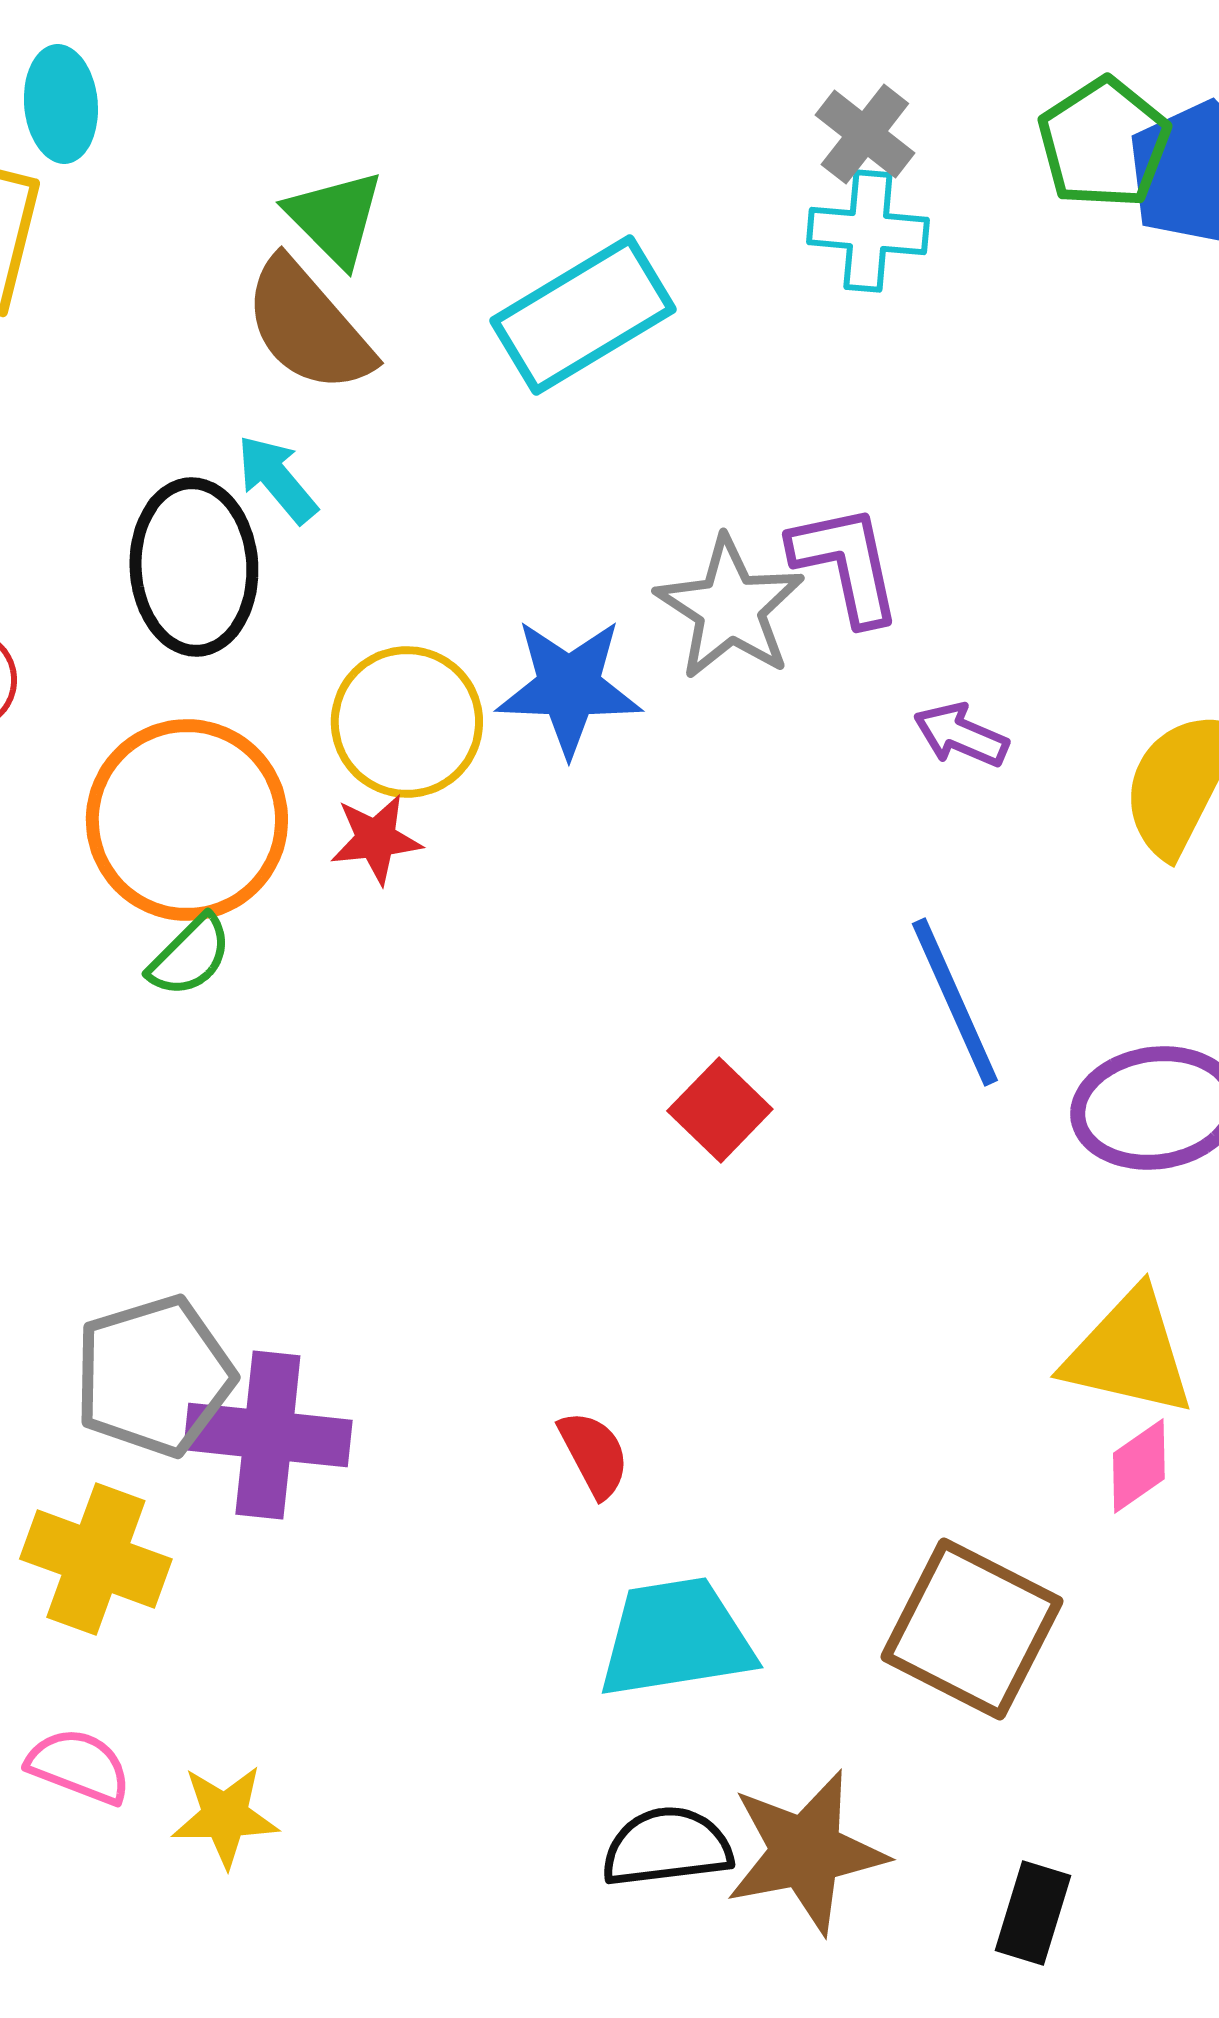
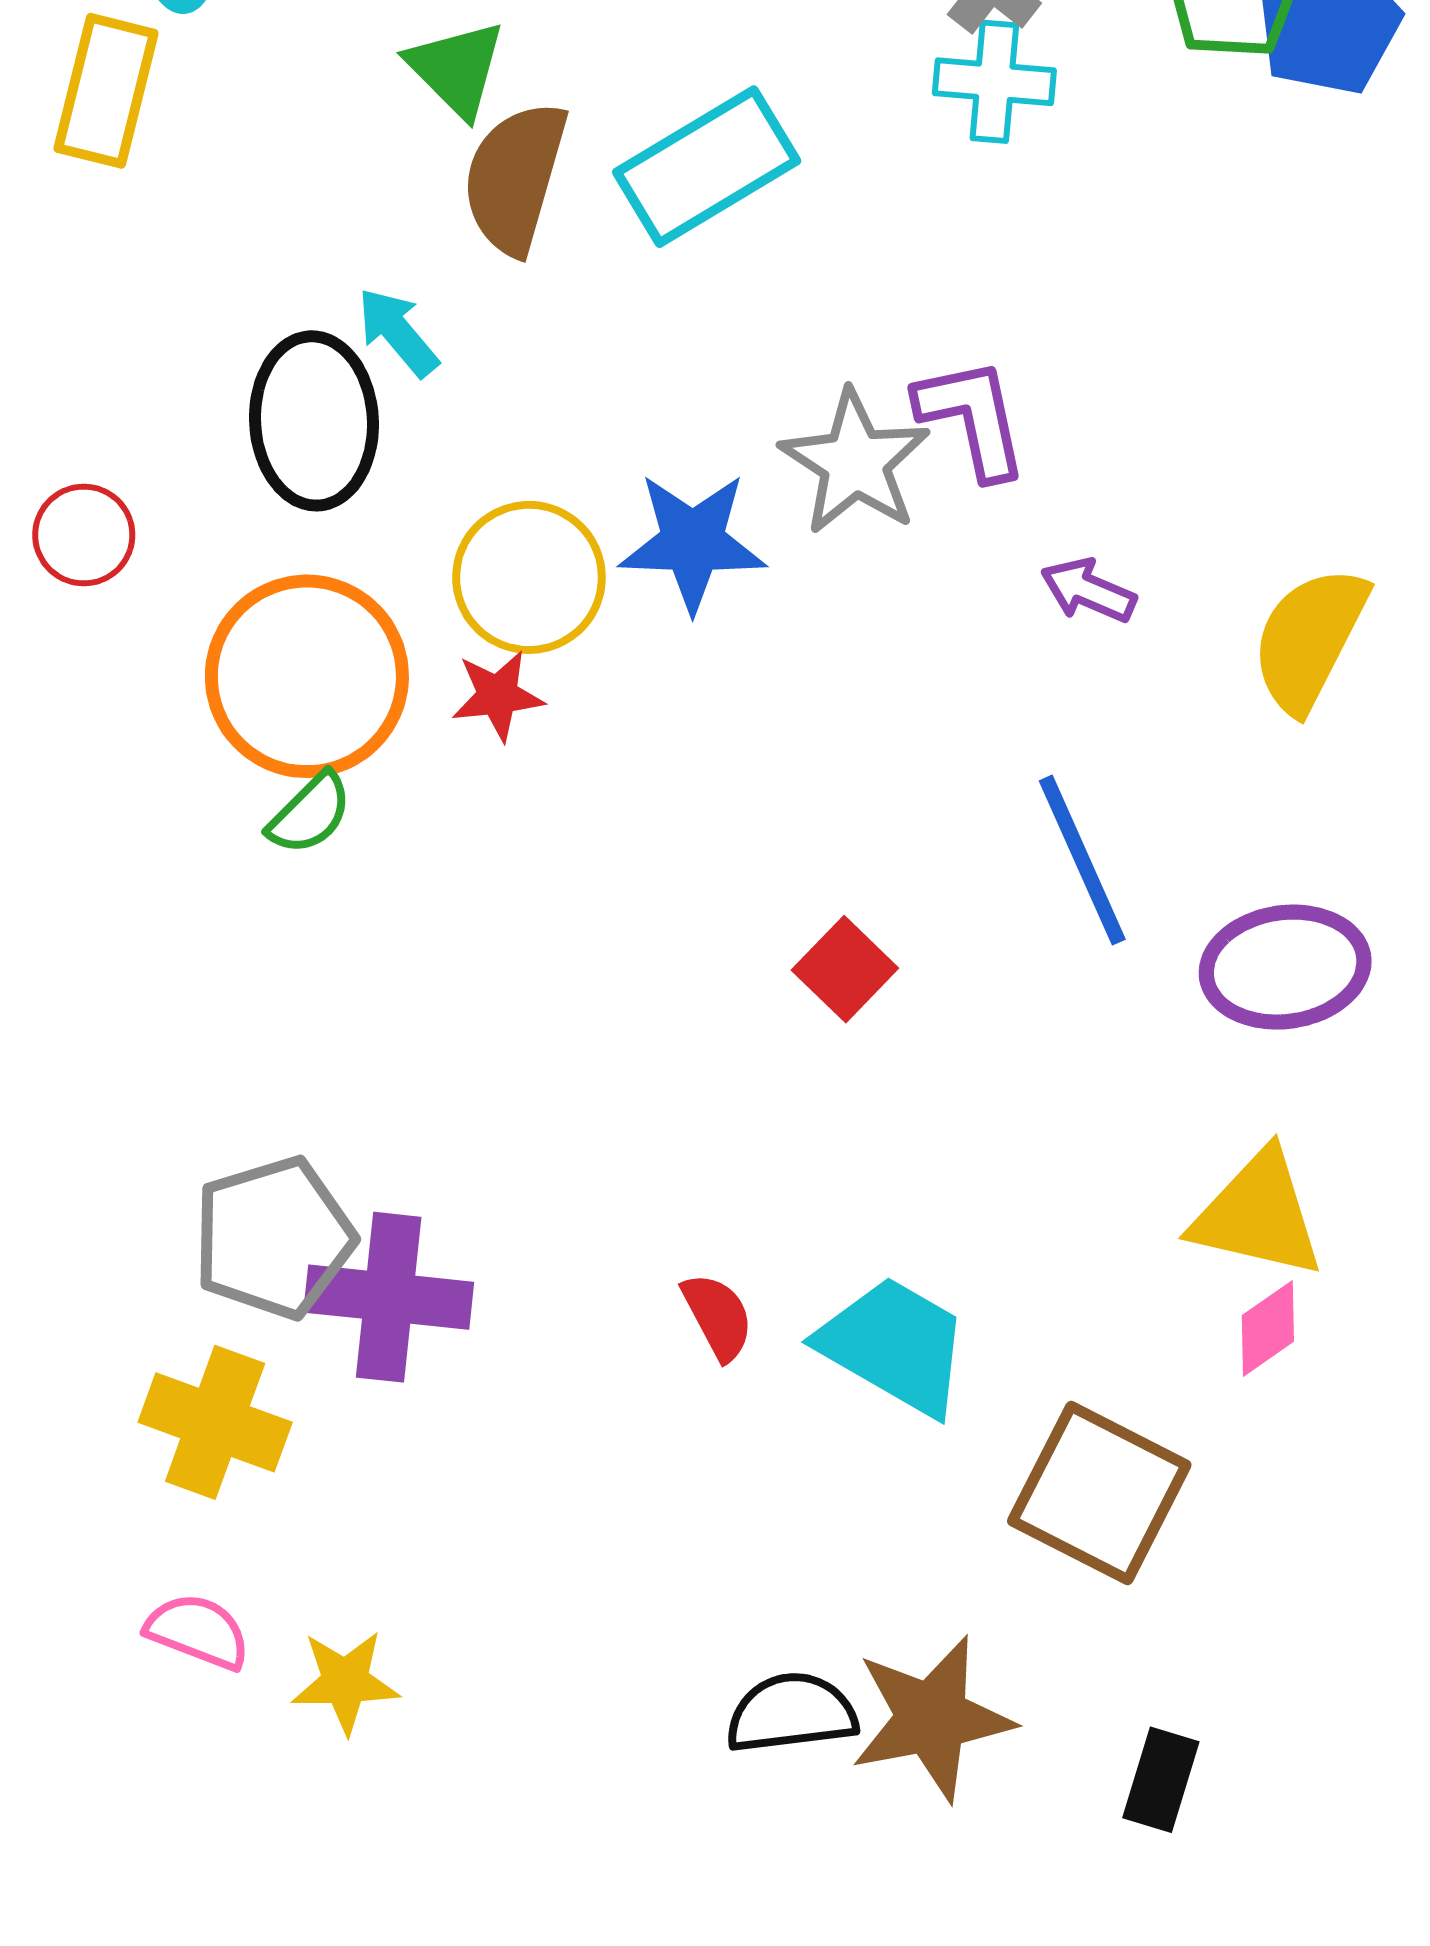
brown semicircle: (308, 326) -> (515, 178), moved, turned 57
cyan trapezoid: (676, 1638) -> (894, 1346), moved, turned 39

